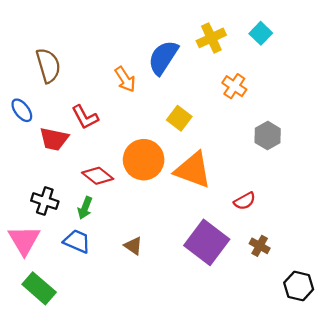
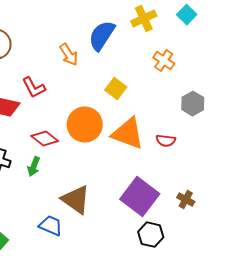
red semicircle: (245, 201) -> (166, 141), moved, turned 36
blue trapezoid: (77, 241) -> (51, 226), moved
brown triangle: (133, 246) -> (76, 200), size x1.8
black hexagon: (299, 286) -> (151, 235), moved

